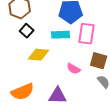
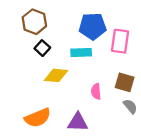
pink rectangle: (87, 34) -> (120, 41), moved
pink semicircle: (74, 69) -> (96, 91), turned 56

